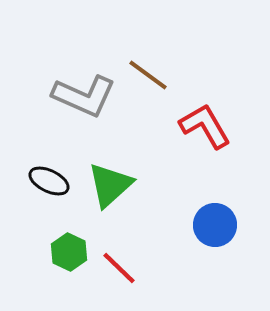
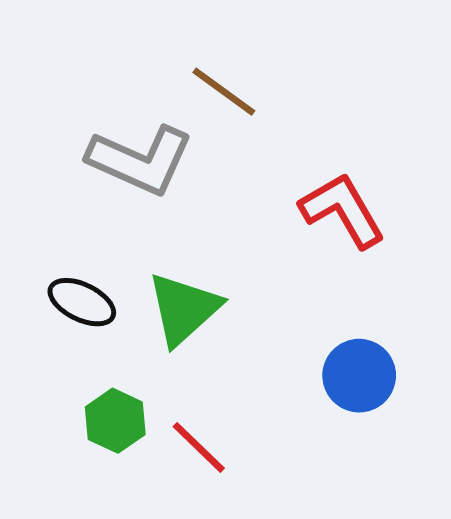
brown line: (148, 75) -> (224, 92), moved

